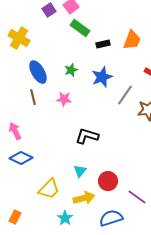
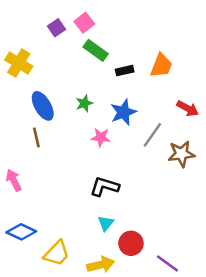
pink star: (64, 99) -> (101, 137), moved
blue diamond: (21, 158) -> (21, 232), moved
cyan triangle: (80, 171) -> (106, 223), moved

